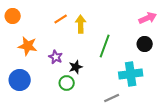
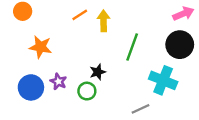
black circle: (145, 44) -> (180, 45), size x1.5
purple star: (56, 57) -> (58, 82), moved
cyan cross: (131, 74) -> (163, 80), turned 30

